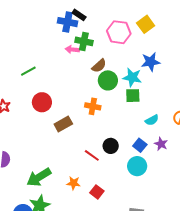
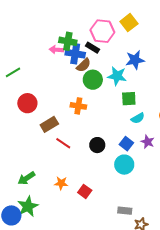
black rectangle: (79, 15) -> (93, 48), moved
blue cross: (67, 22) -> (75, 54), moved
green square: (133, 96) -> (129, 99), moved
red line: (92, 155) -> (63, 143), moved
green arrow: (39, 177) -> (26, 178), size x0.7

